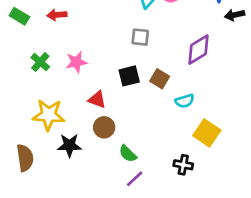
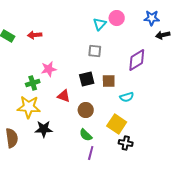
green cross: (40, 62) -> (33, 83), moved, turned 32
brown square: (160, 79) -> (109, 81), turned -32
brown circle: (104, 127) -> (86, 110), moved
yellow square: (207, 133) -> (117, 124), moved
purple line: (135, 179) -> (91, 153), turned -32

